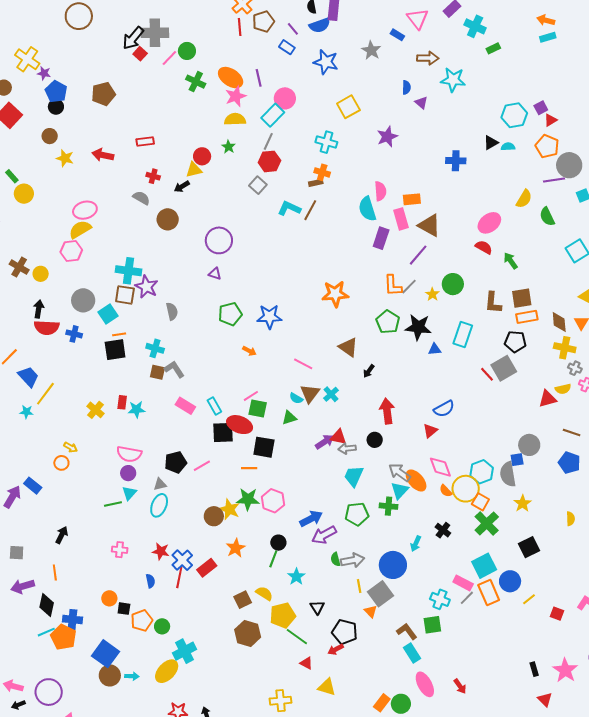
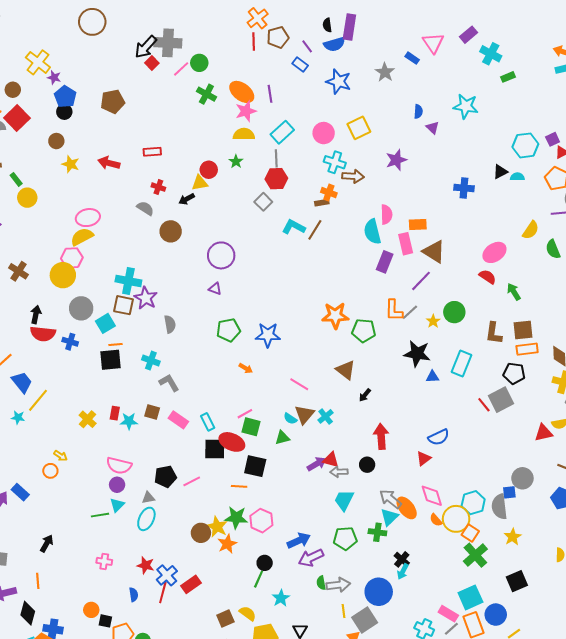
brown arrow: (428, 58) -> (353, 176), moved
pink circle: (285, 98) -> (324, 133), moved
gray line: (268, 141) -> (276, 158), turned -30
yellow circle: (41, 274) -> (63, 275), moved, size x1.6
green pentagon: (388, 322) -> (364, 331), moved, turned -30
brown square: (157, 372) -> (152, 412), moved
black cross: (443, 530) -> (402, 559), moved
orange star: (236, 548) -> (227, 544), moved

